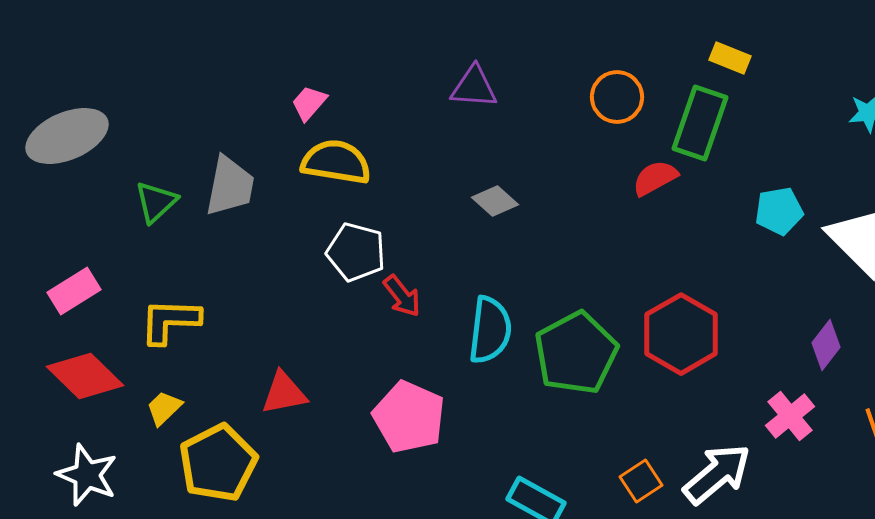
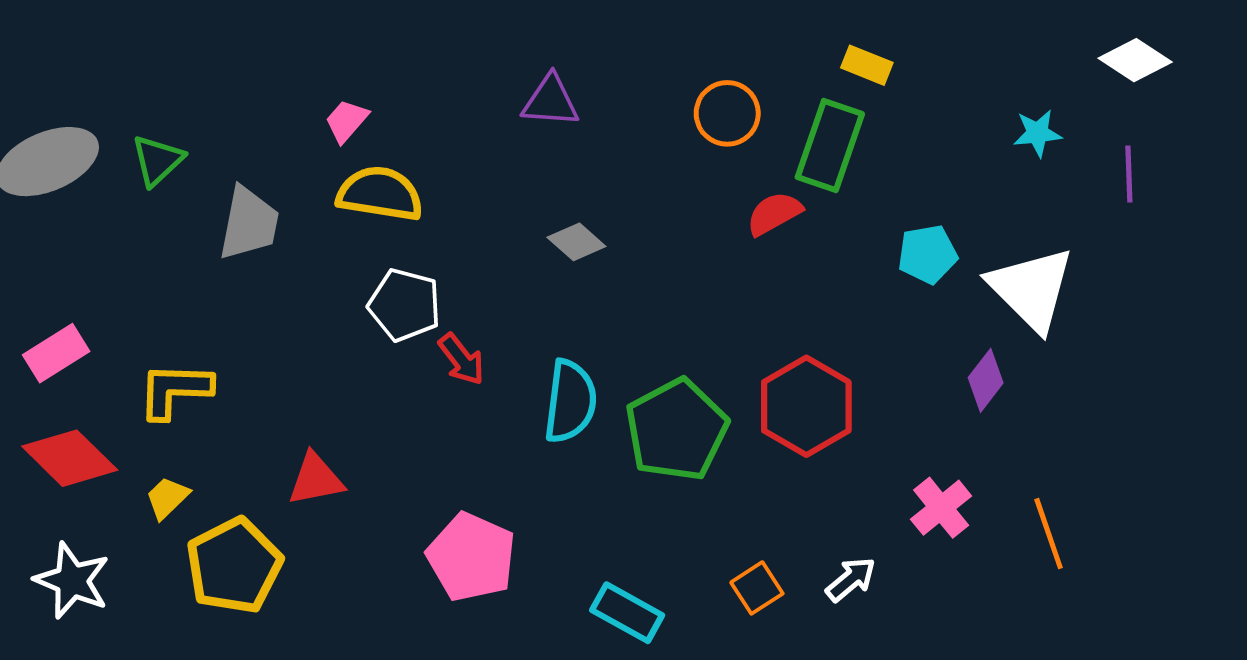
green triangle: (156, 202) -> (157, 160), moved
purple diamond: (826, 345) -> (986, 380), moved
pink pentagon: (409, 417) -> (471, 557), moved
white arrow: (717, 474) -> (851, 579), size x0.6

